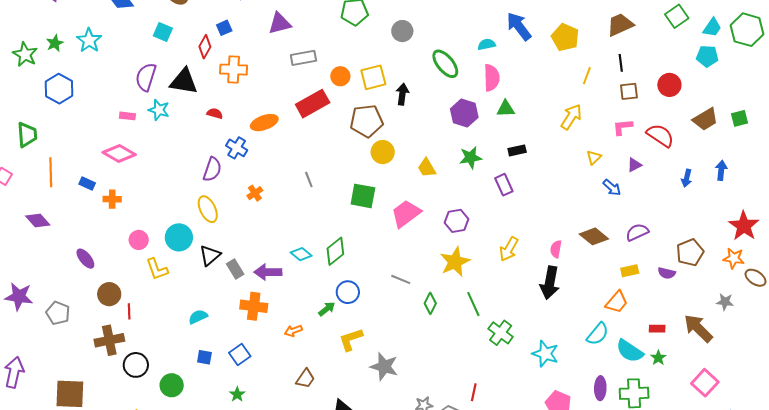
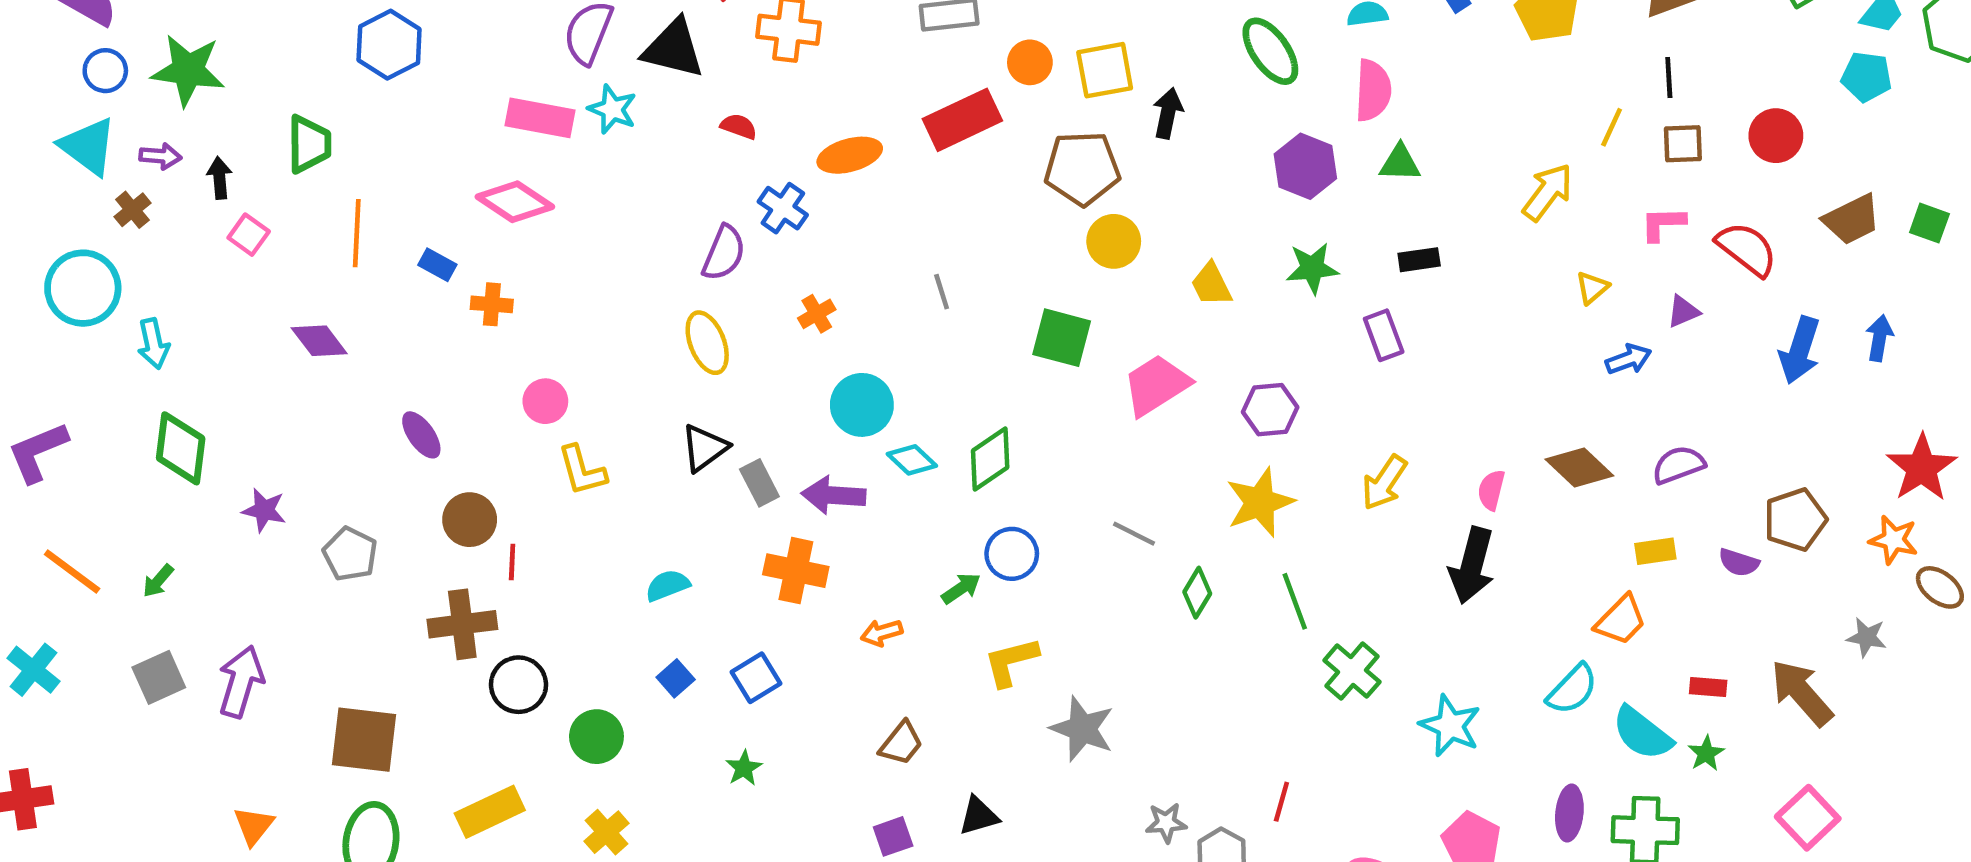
yellow line: (587, 76) -> (1612, 127), moved
pink rectangle: (127, 116) -> (540, 118), size x1.8
green square: (739, 118) -> (1929, 223), turned 30
blue arrow: (687, 178) -> (1800, 350), size x1.6
blue arrow: (612, 188) -> (1628, 359), turned -66
cyan circle: (179, 237) -> (862, 405), moved
purple star: (19, 296) -> (264, 510), size x0.7
blue square: (204, 357) -> (676, 678), turned 35

